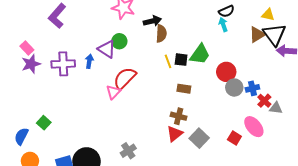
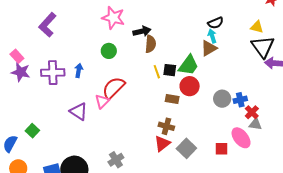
brown triangle: (257, 35) -> (209, 48), moved
purple triangle: (107, 49) -> (79, 111), moved
purple star: (31, 64) -> (21, 72), turned 30
red circle: (226, 72) -> (190, 86), moved
gray triangle: (276, 108) -> (255, 124), moved
red square: (234, 138) -> (222, 149), turned -32

